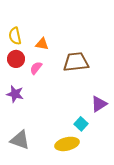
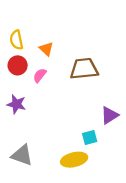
orange triangle: (42, 44) -> (46, 49), turned 32
cyan square: (81, 124) -> (90, 137), turned 32

